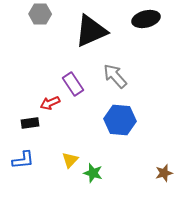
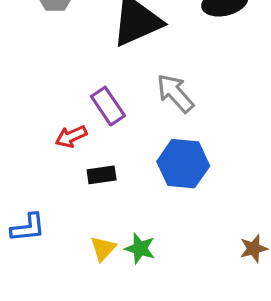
black rectangle: (30, 123) -> (102, 175), moved
yellow triangle: (70, 160) -> (103, 248), moved

